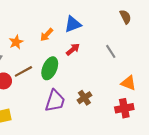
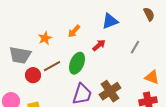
blue triangle: (73, 24) -> (110, 21), moved
gray line: (111, 51) -> (135, 47), turned 64
brown cross: (84, 98) -> (110, 91), size x1.5

